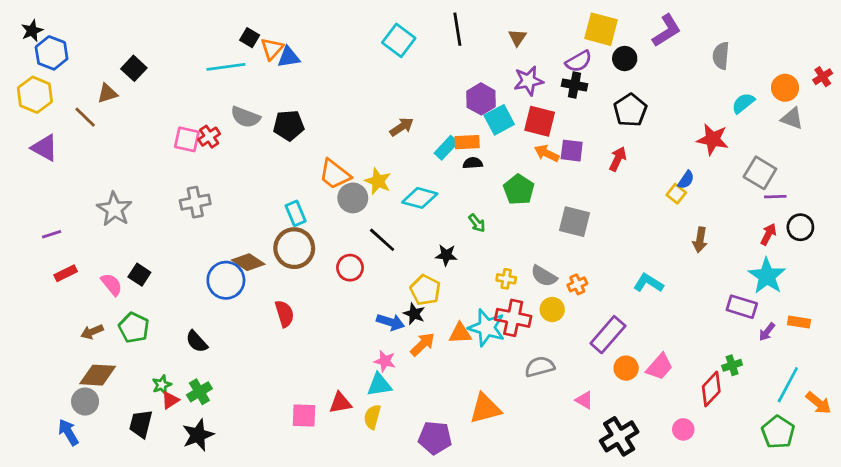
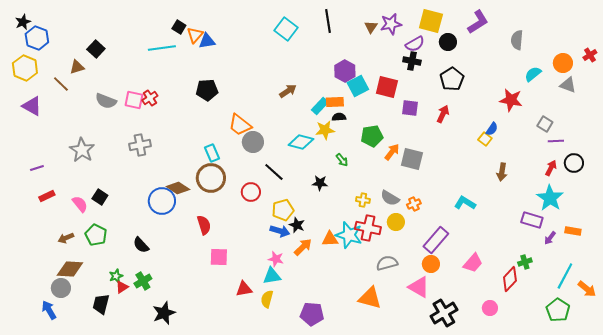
purple star: (528, 81) -> (391, 24), moved
gray semicircle: (245, 117) -> (106, 101), moved
orange arrow: (547, 153) -> (392, 152), moved, turned 102
gray square: (760, 173) -> (545, 124), size x0.7
yellow star: (378, 181) -> (325, 130), moved, turned -30
green pentagon: (519, 190) -> (372, 136), turned 30
yellow pentagon: (425, 290) -> (283, 210), moved, turned 30
orange circle: (626, 368) -> (431, 264), moved
pink triangle: (584, 400) -> (419, 287), size x1.6
orange triangle: (485, 408) -> (370, 298), moved, turned 30
pink square: (304, 415) -> (219, 257), moved
black star: (198, 435) -> (164, 313), moved

